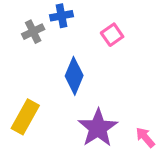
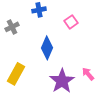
gray cross: (33, 32) -> (12, 27), moved
pink arrow: (145, 137) -> (88, 74), moved

